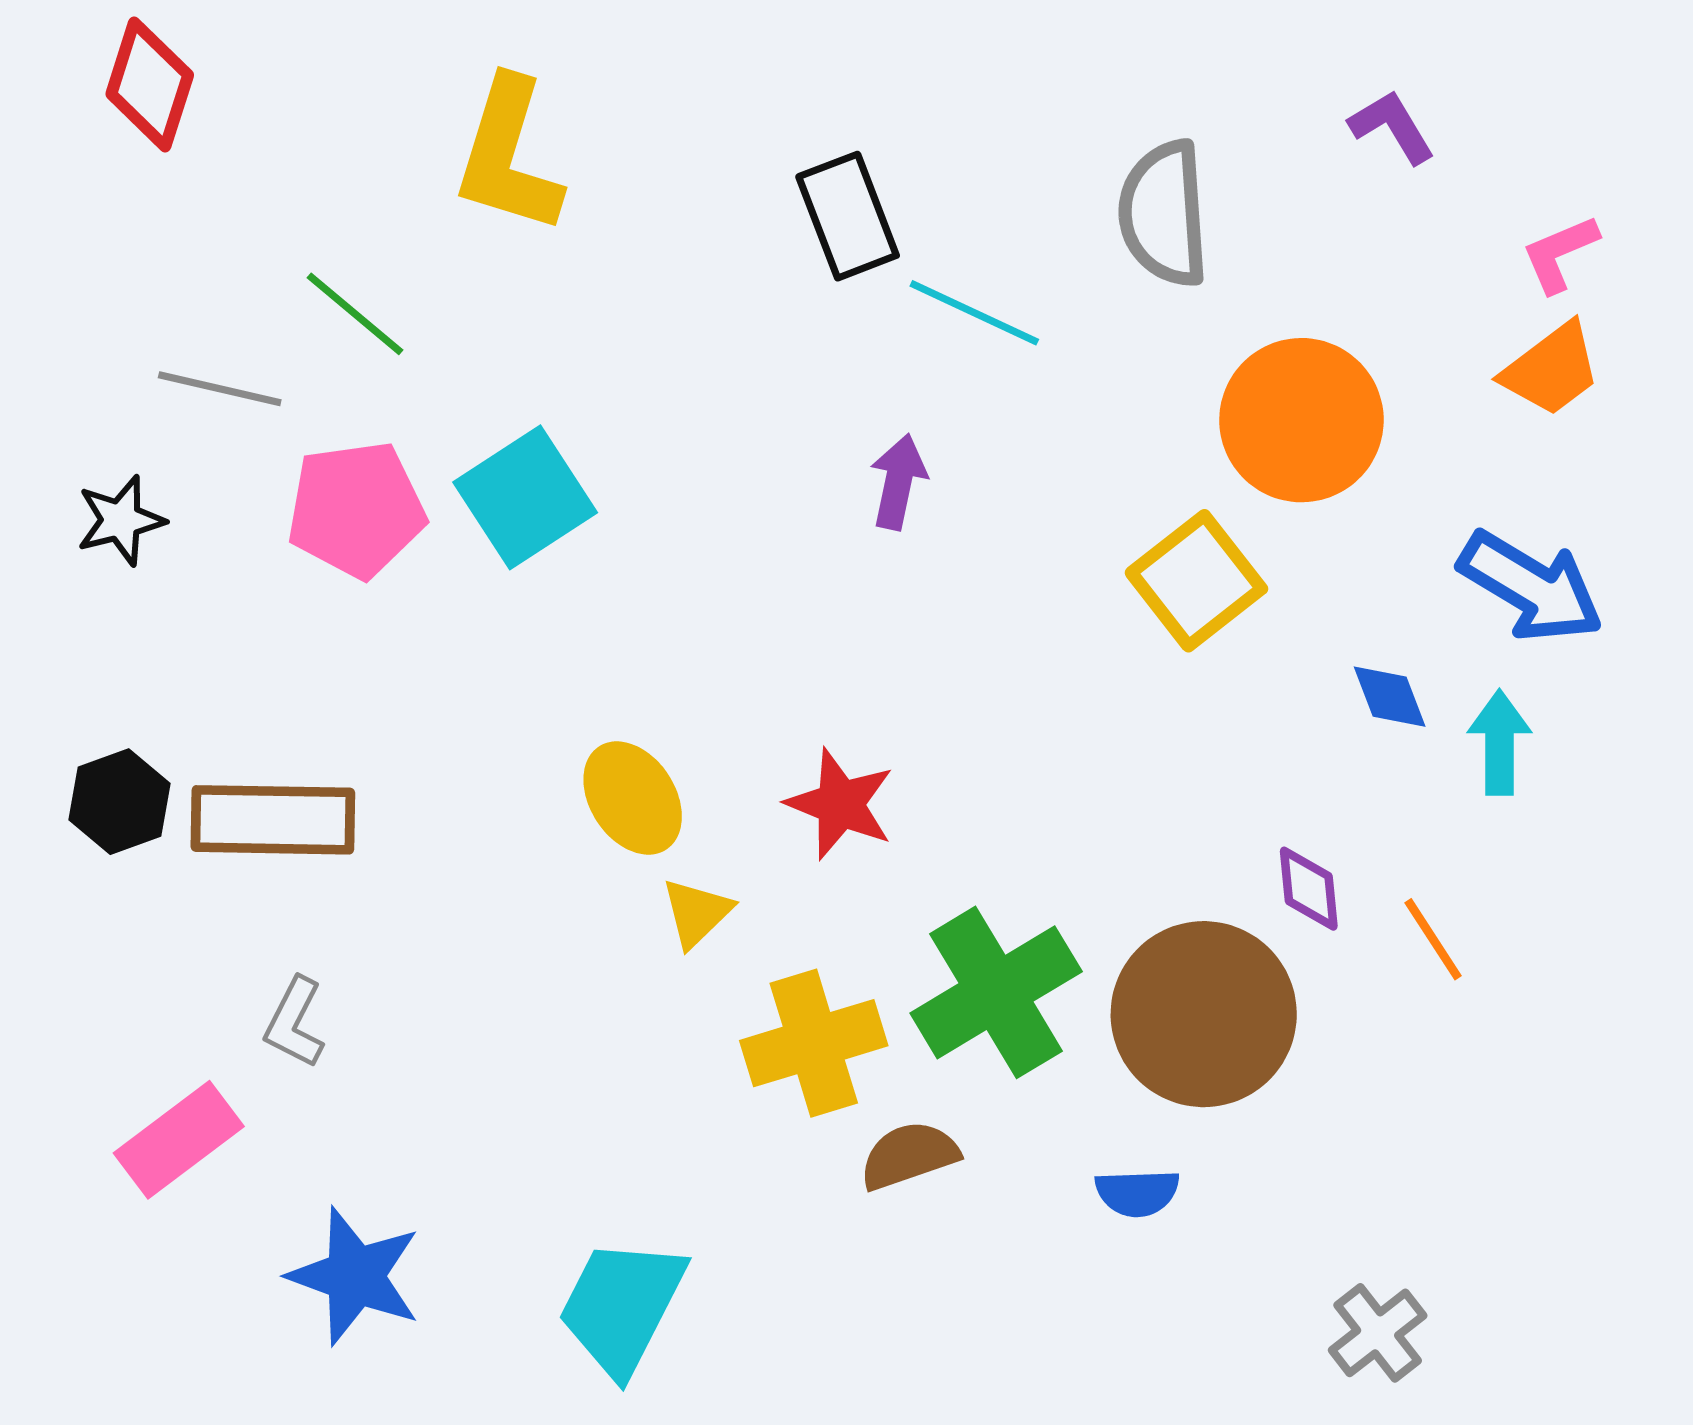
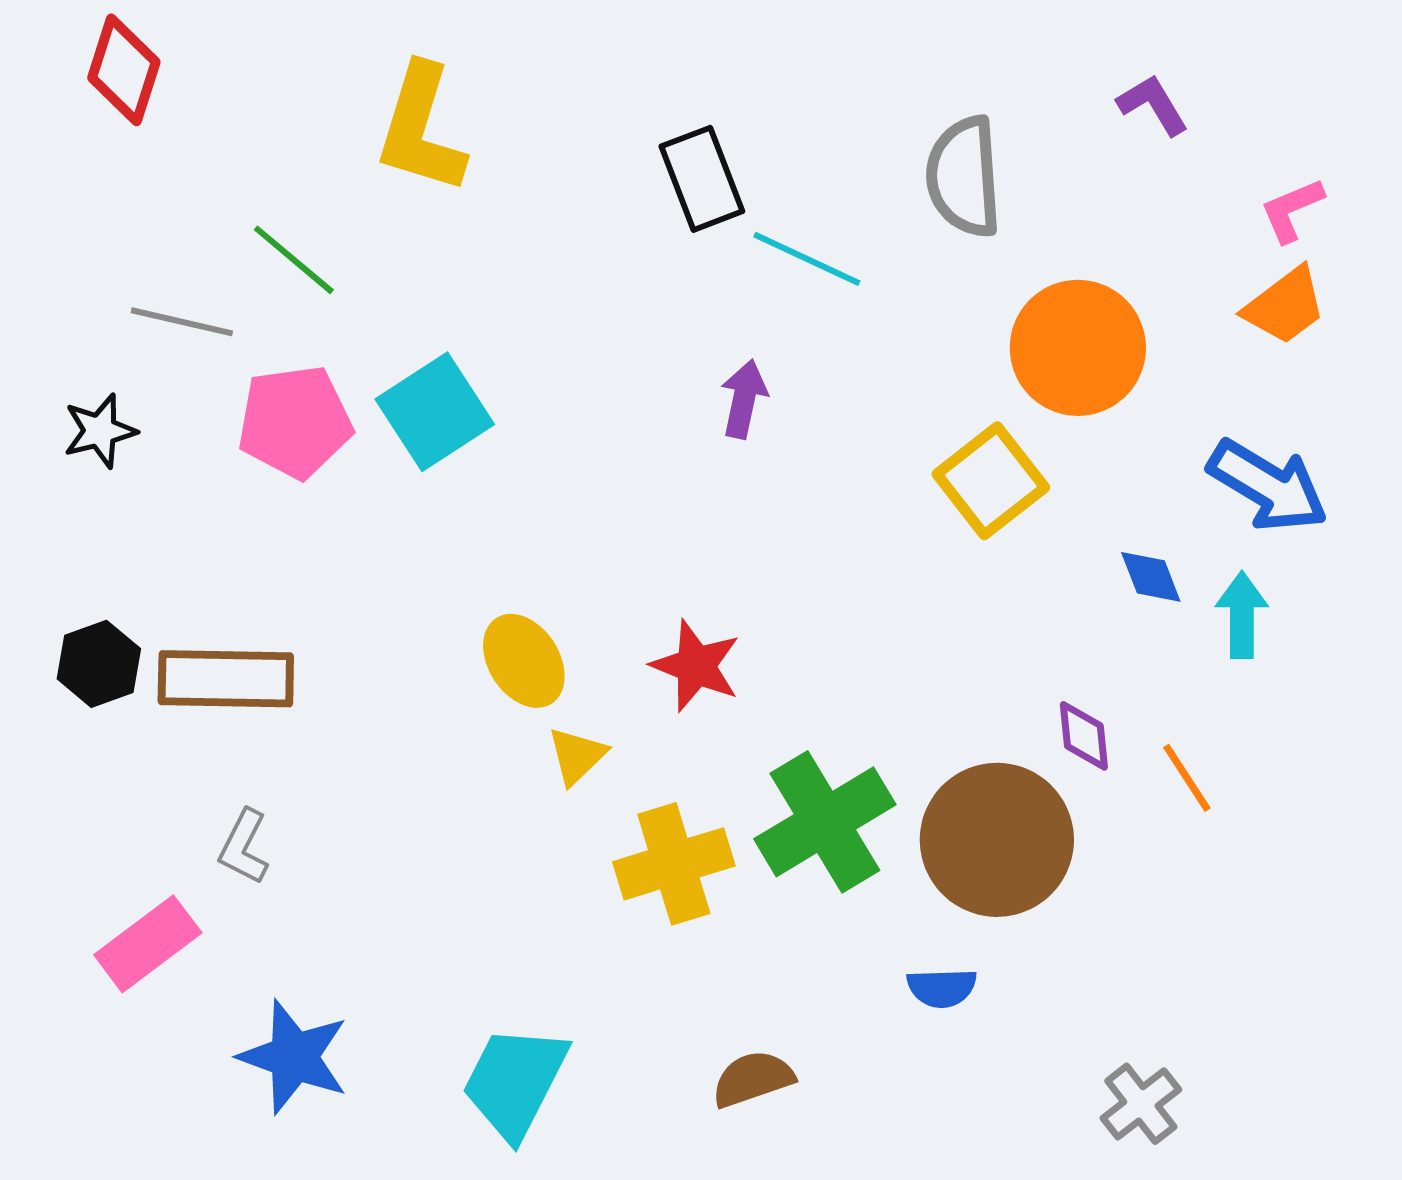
brown semicircle: (909, 1155) -> (753, 1079), moved

